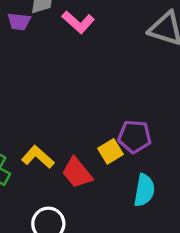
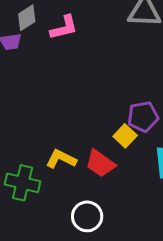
pink L-shape: (78, 22) -> (64, 28), turned -40

